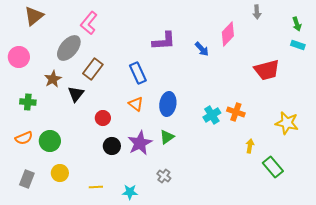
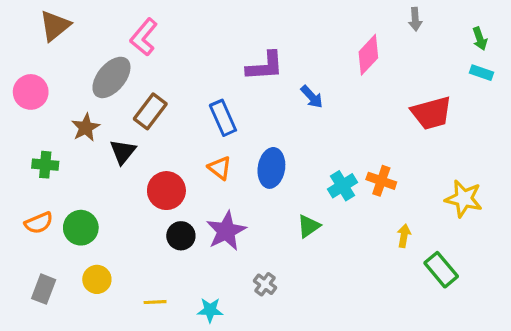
blue arrow: (202, 49) -> (312, 97), moved
red circle: (103, 118) -> (166, 191), size x1.5
green triangle: (167, 137) -> (309, 226), moved

